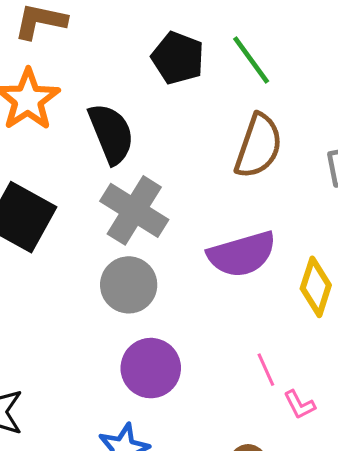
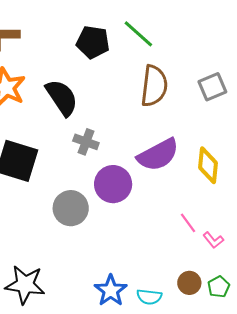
gray cross: (134, 210) -> (86, 142), size x0.6
gray circle: (129, 285) -> (71, 208), moved
purple circle: (151, 368) -> (113, 184), moved

